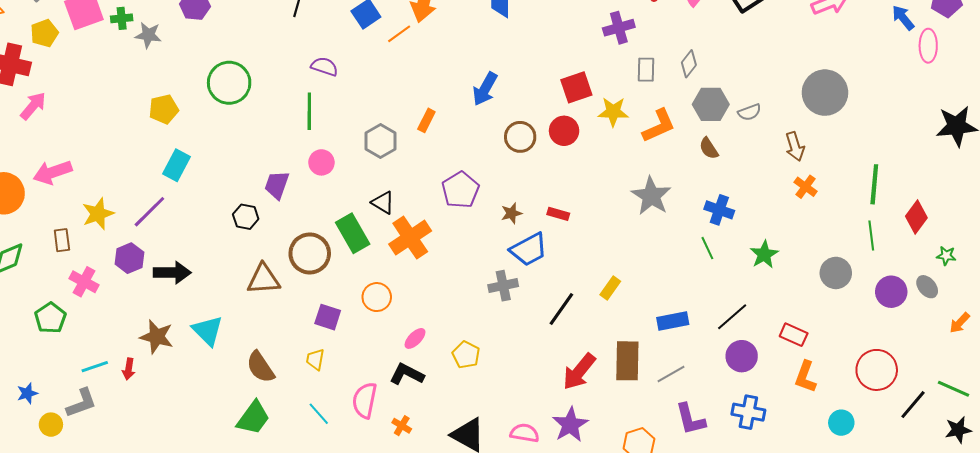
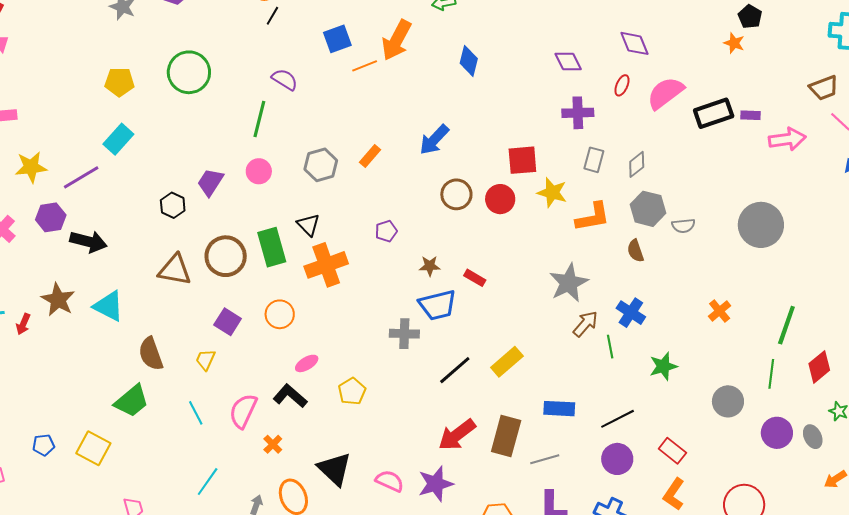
brown arrow: (795, 147) -> (585, 324), moved, turned -136
purple pentagon: (460, 190) -> (386, 231), size x0.6
yellow rectangle: (610, 288) -> (507, 362), size x1.4
cyan triangle: (208, 331) -> (109, 306), turned -32

